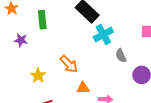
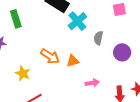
gray semicircle: (121, 56) -> (98, 38), turned 48
orange triangle: (83, 88) -> (73, 61), moved

